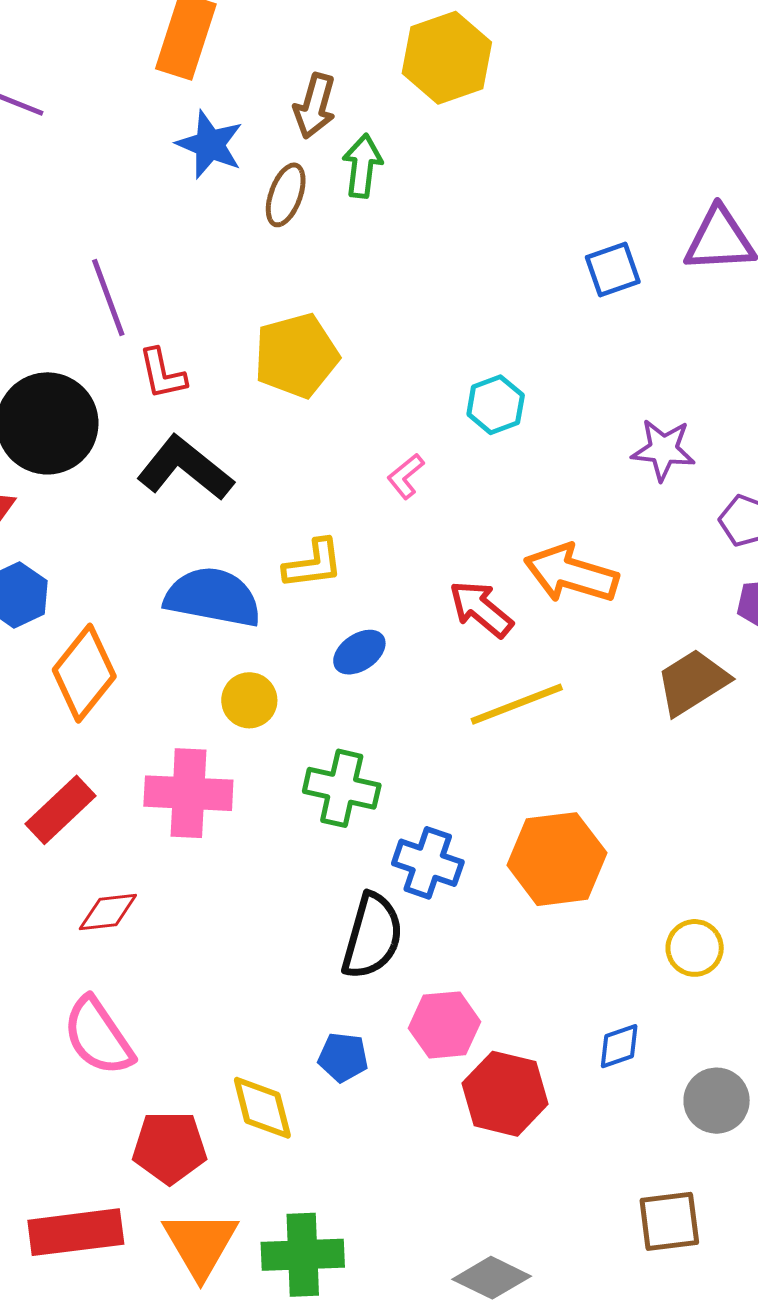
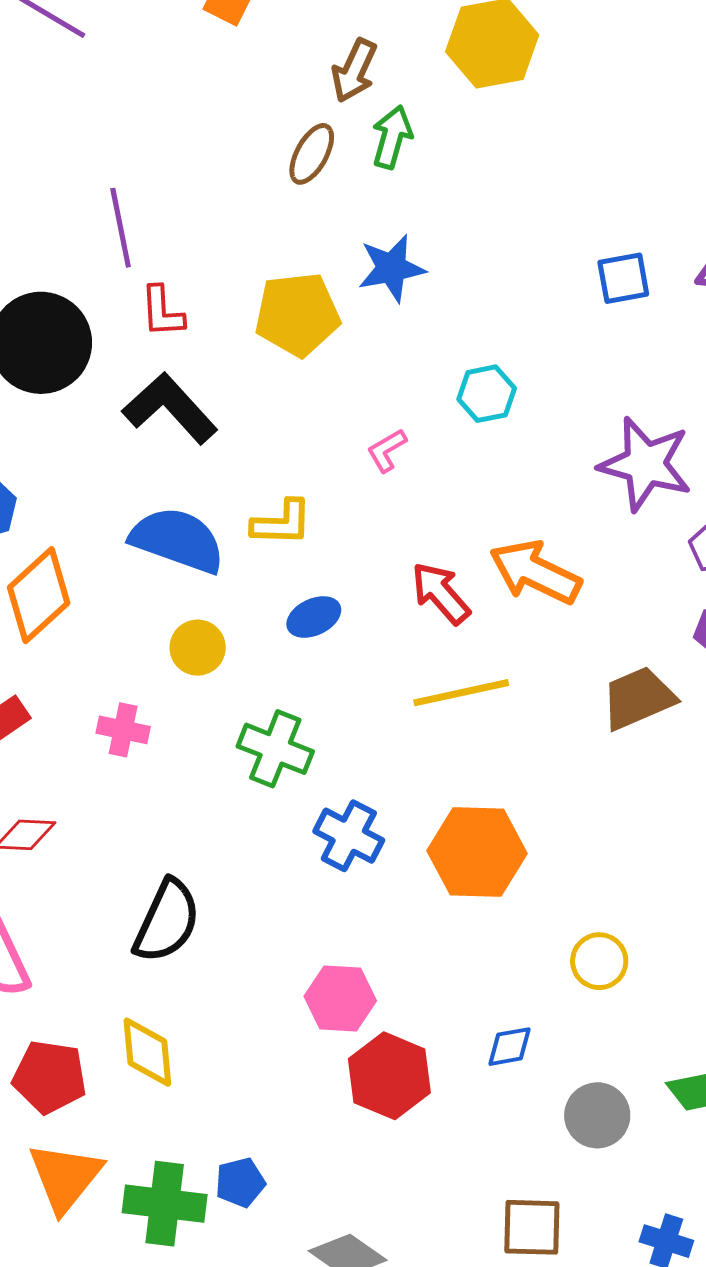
blue star: (210, 145) -> (391, 268), moved, turned 30
purple star: (663, 450) -> (645, 464), size x1.5
pink cross: (188, 793) -> (123, 730), size x0.6
black semicircle: (372, 936) -> (167, 921), moved
blue pentagon: (343, 1057) -> (240, 1182), moved, turned -30

